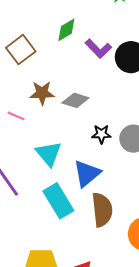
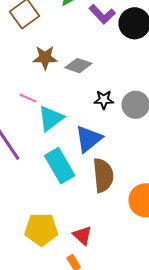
pink line: (16, 116) -> (28, 98), moved
cyan triangle: (49, 154) -> (51, 118), turned 32

